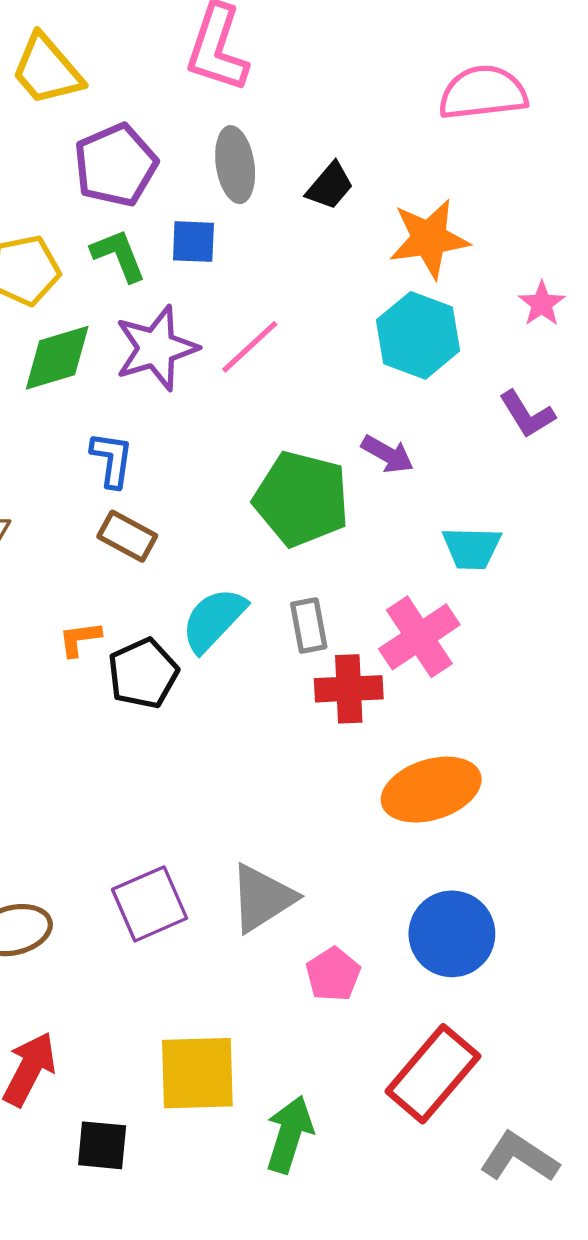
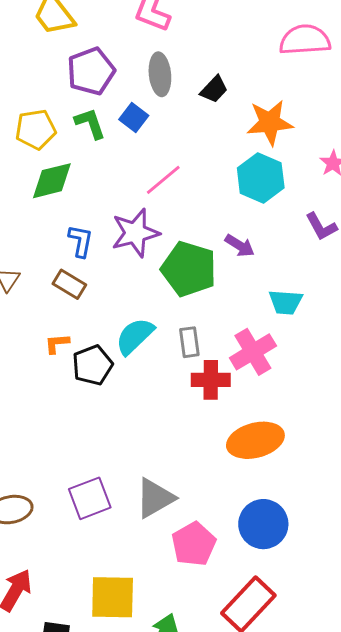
blue square: (193, 242) -> (134, 118), turned 32
purple star: (156, 348) -> (135, 233), moved
brown rectangle: (127, 536) -> (69, 284), moved
pink pentagon: (333, 974) -> (194, 544), size x1.4

